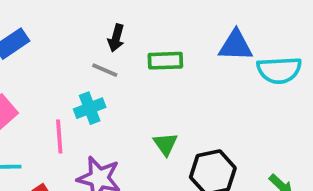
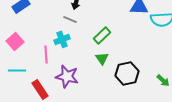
green rectangle: (165, 61) -> (102, 35), moved, turned -42

